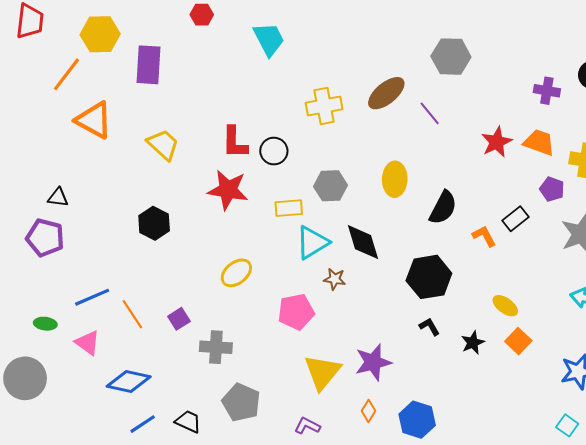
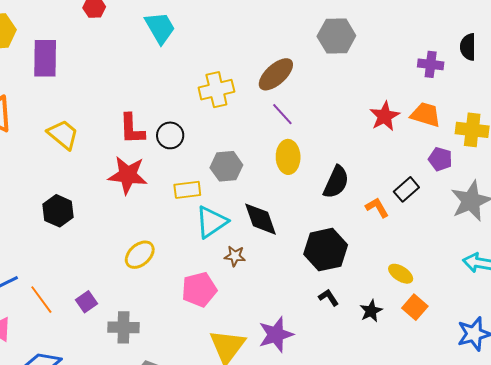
purple line: (430, 113) -> (282, 114), moved

